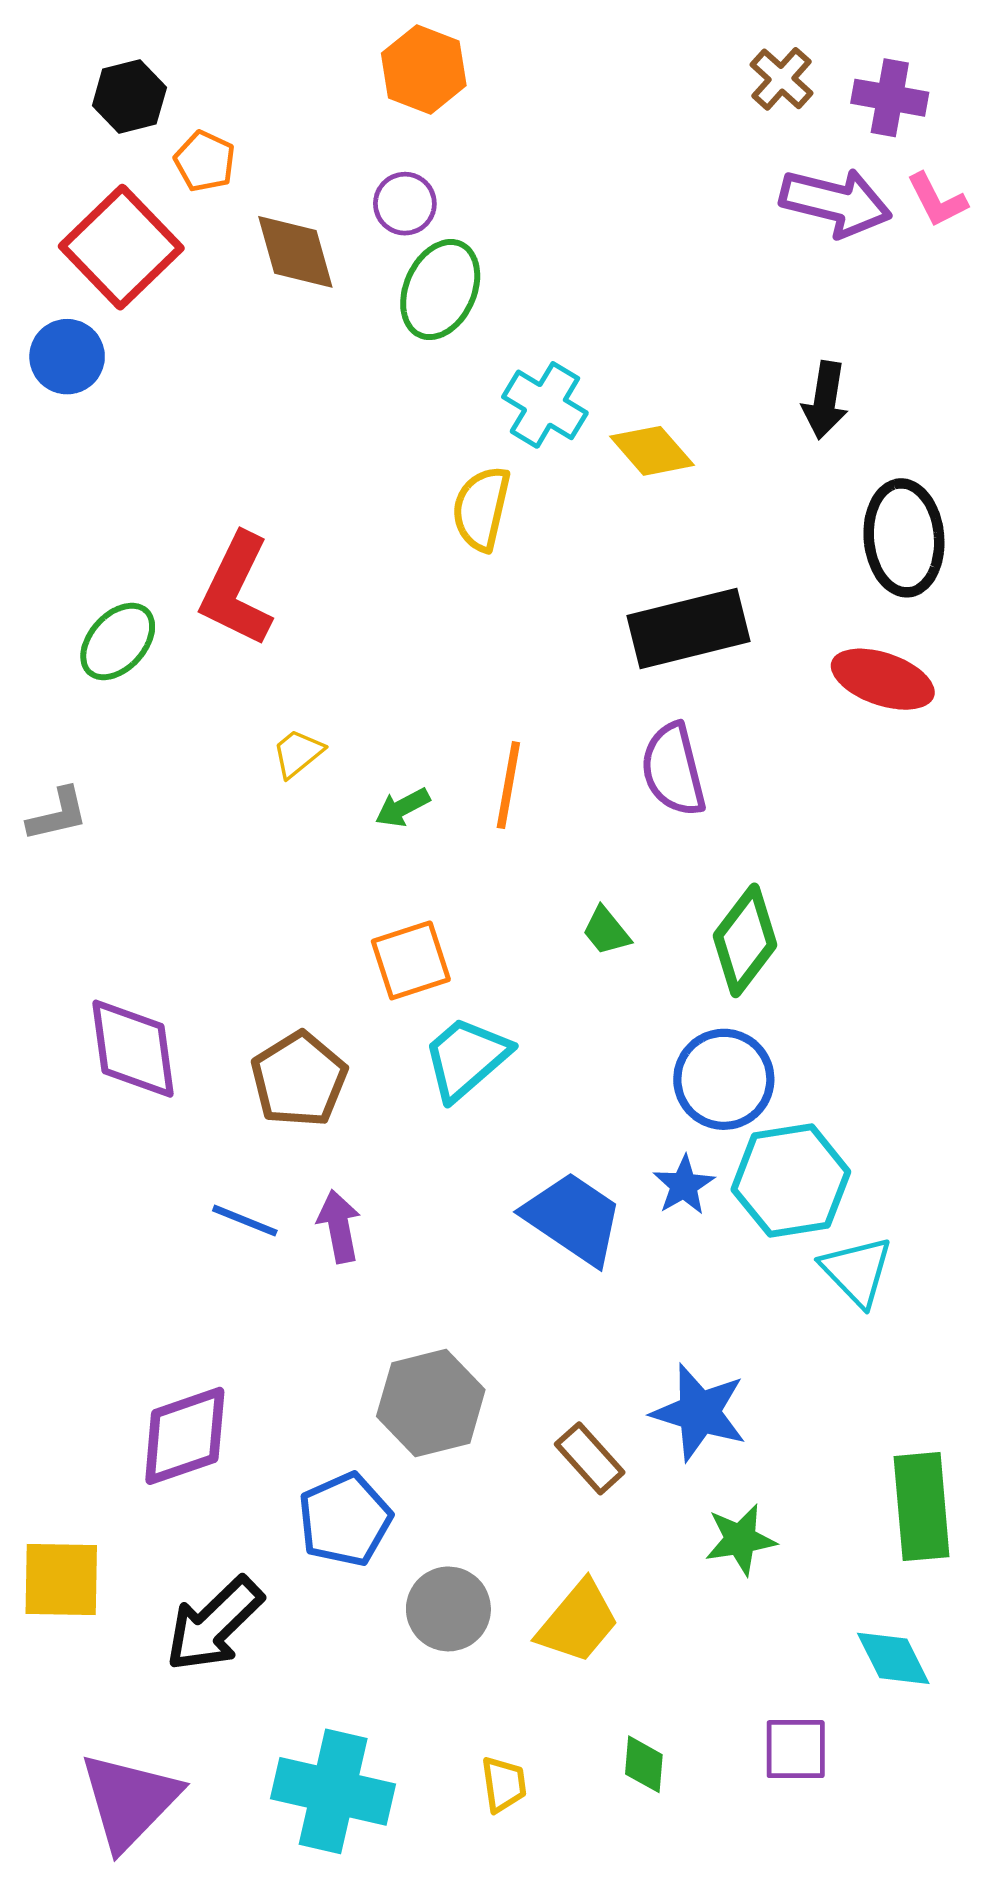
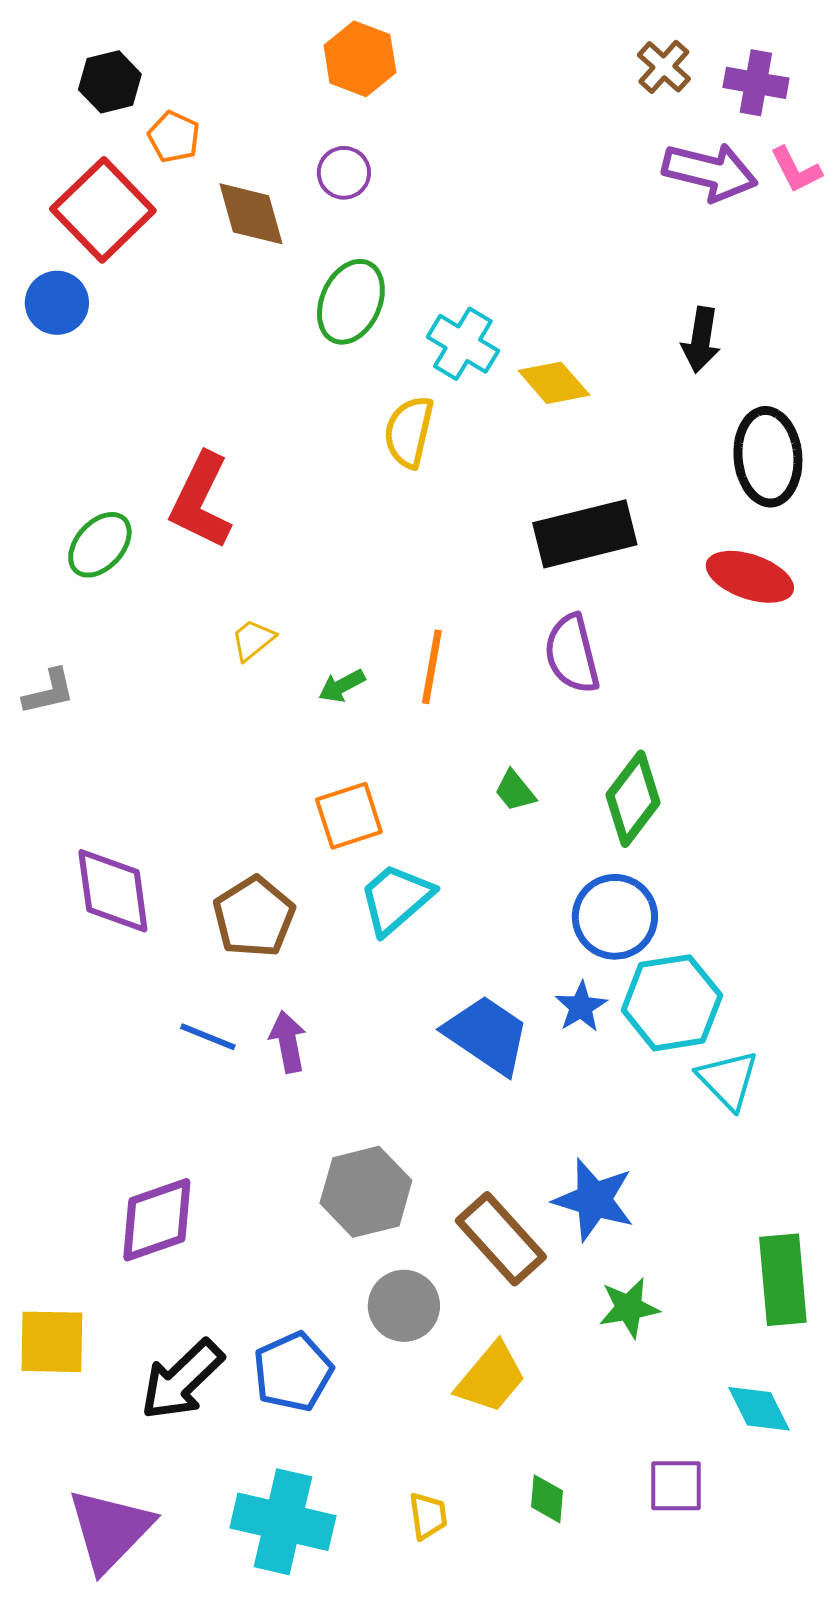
green ellipse: (440, 290) -> (351, 302), moved
brown rectangle: (590, 1458) -> (501, 1239), size x1.5
blue pentagon: (345, 1520) -> (293, 1372), moved
gray circle: (448, 1609) -> (404, 1306), moved

